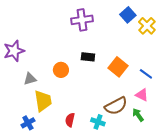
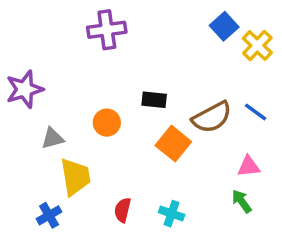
purple cross: (82, 20) -> (107, 30), moved
orange square: (118, 67) -> (173, 144), moved
blue line: (146, 74) -> (256, 112), moved
pink triangle: (142, 95) -> (249, 166), turned -32
brown semicircle: (116, 106) -> (212, 117), moved

